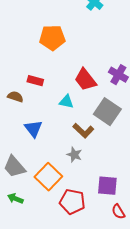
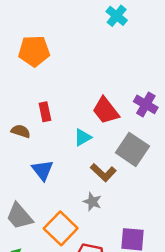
orange pentagon: (52, 38) -> (34, 51), moved
red rectangle: (35, 81) -> (45, 112), turned 63
cyan triangle: (66, 102) -> (83, 137), turned -42

